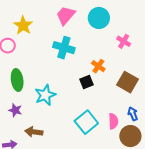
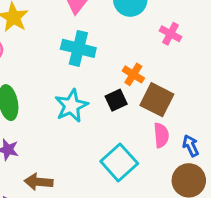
brown square: (128, 82) -> (157, 100), moved
cyan star: (45, 95) -> (71, 106), moved
pink semicircle: (113, 121) -> (161, 135), moved

